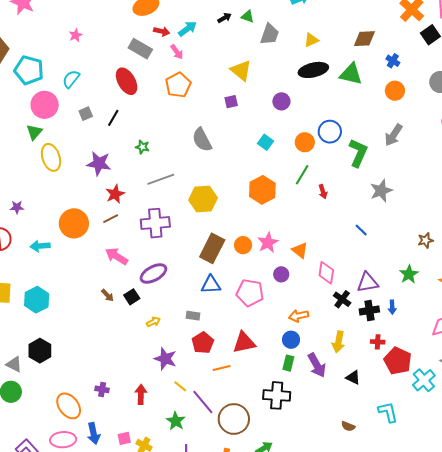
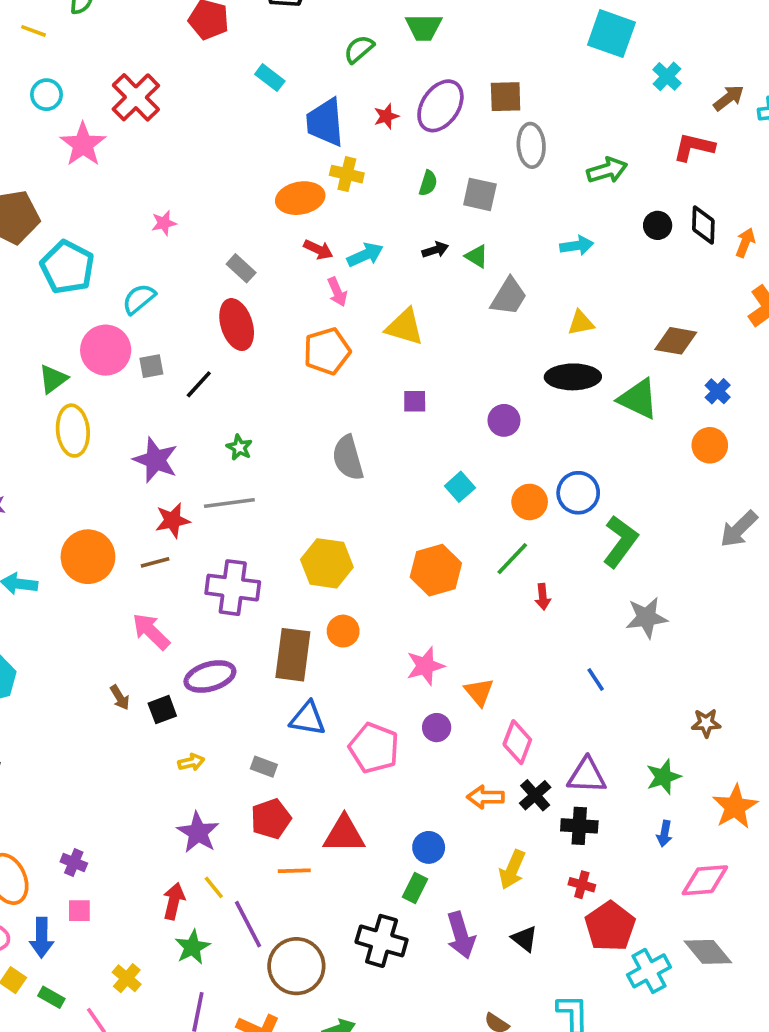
gray rectangle: (140, 49) -> (241, 268), moved, size x0.7
yellow triangle: (241, 70) -> (405, 327), moved, turned -35
pink circle: (45, 105) -> (106, 350), moved
gray arrow: (394, 135) -> (739, 529), moved
gray line: (161, 179) -> (229, 503), moved
orange circle: (243, 245) -> (343, 631), moved
brown rectangle: (212, 248) -> (293, 655), moved, turned -32
blue arrow: (392, 307) -> (664, 834), moved
orange arrow: (299, 316) -> (486, 797), moved
purple arrow: (317, 365) -> (461, 935), moved
red arrow: (141, 394) -> (174, 901), moved
pink square: (124, 438) -> (79, 911), moved

